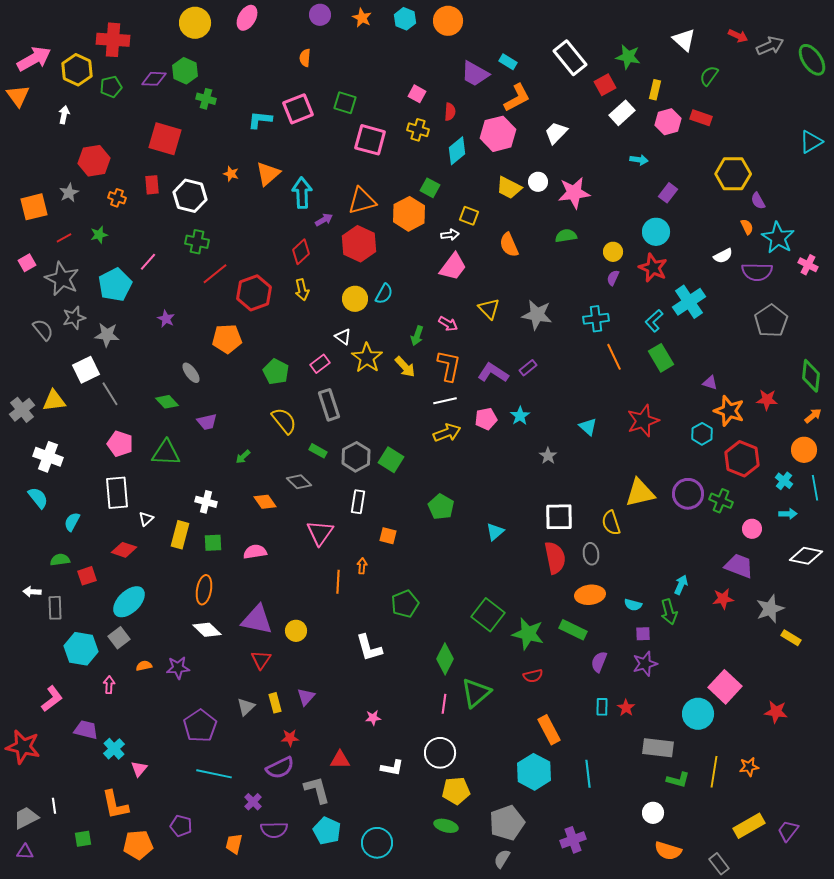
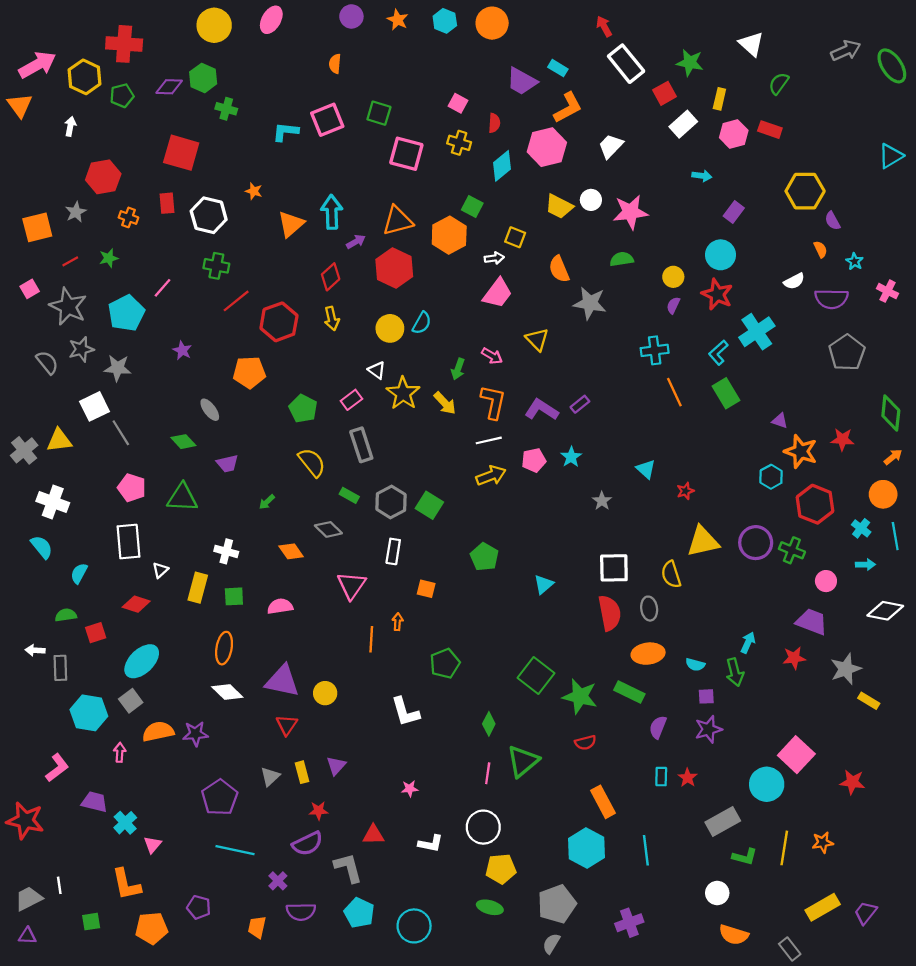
red arrow: (738, 36) -> (604, 26), moved, turned -144
orange triangle: (268, 174) -> (291, 224), moved
cyan star: (778, 238) -> (855, 261), size x0.5
gray star: (537, 315) -> (590, 303), moved
red star: (643, 421) -> (685, 491), moved, size x0.5
green diamond: (445, 659) -> (489, 724), size x0.7
orange semicircle: (144, 666) -> (158, 732), size x1.8
gray rectangle: (658, 748) -> (723, 822), turned -36

